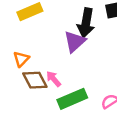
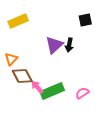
black arrow: (86, 23) -> (69, 45), moved, size x0.6
pink arrow: (54, 79) -> (37, 87), moved

